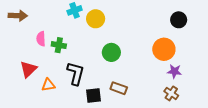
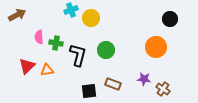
brown arrow: (18, 16) -> (17, 15), turned -30
purple star: (174, 71) -> (144, 79), moved
black L-shape: (76, 73) -> (78, 55), moved
orange triangle: (48, 85) -> (47, 70), moved

